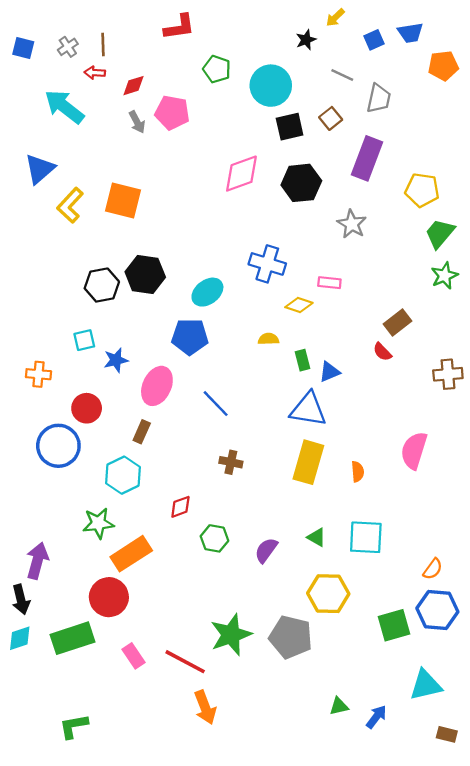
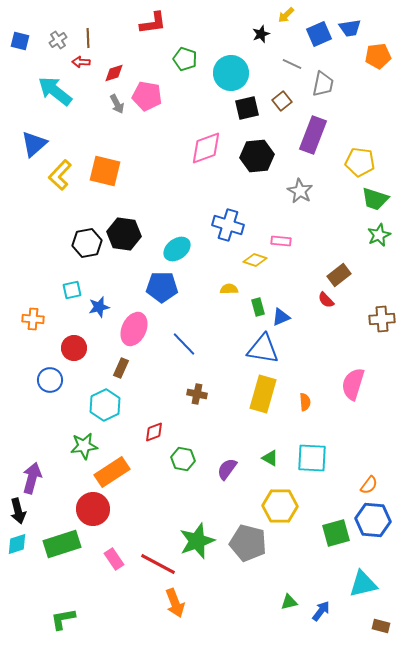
blue square: (374, 40) -> (319, 34), size x1.4
green trapezoid: (440, 233) -> (375, 199), turned -112
blue circle: (58, 446) -> (50, 380), size x0.7

